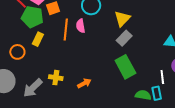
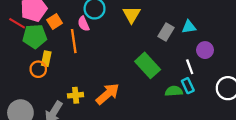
pink semicircle: (81, 26) -> (84, 24), moved
gray rectangle: (124, 38) -> (166, 32), moved
orange circle: (17, 52) -> (38, 69), moved
orange arrow: (84, 83) -> (108, 94), size x1.6

